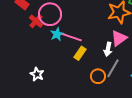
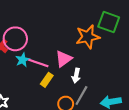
pink triangle: (119, 38) -> (64, 59), moved

